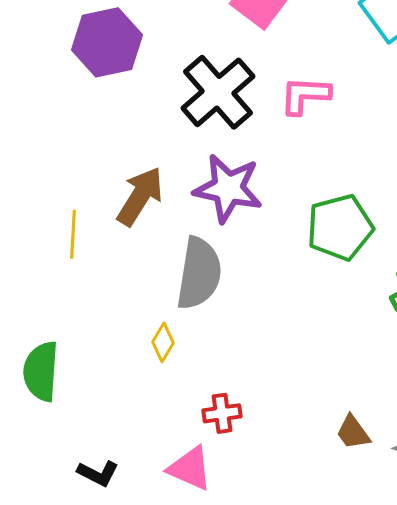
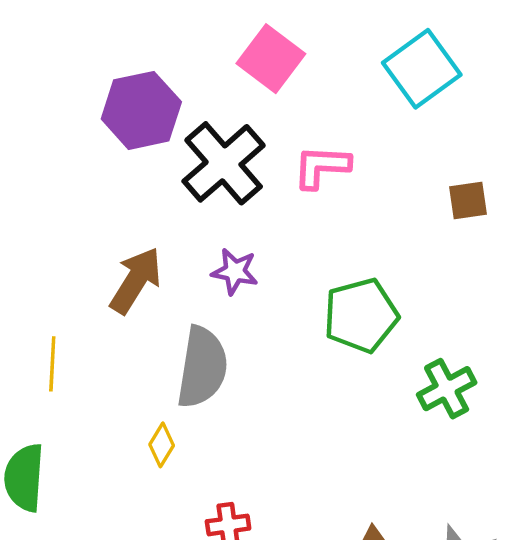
purple hexagon: (107, 42) -> (141, 110), moved
purple star: (228, 188) -> (235, 271), size x0.6
yellow line: (73, 234) -> (52, 364), moved

